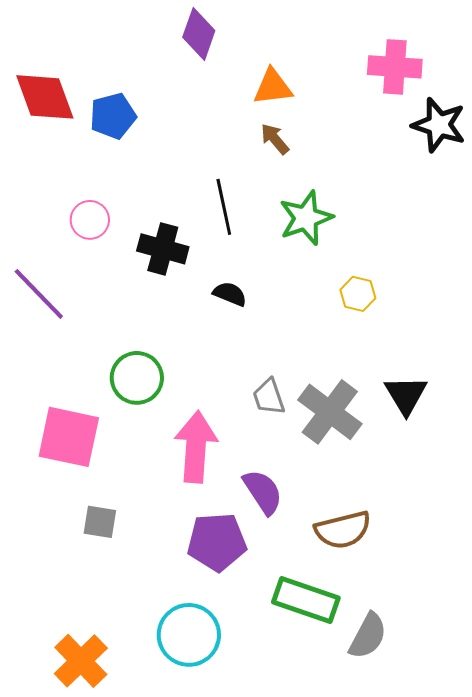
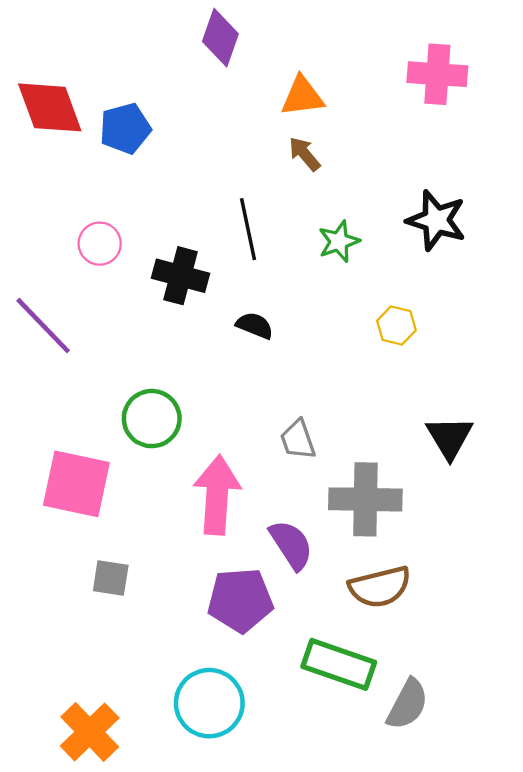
black star: (439, 125) -> (436, 220), moved
green star: (306, 218) -> (339, 241), size x0.7
gray cross: (330, 412) -> (365, 499), moved, turned -36

